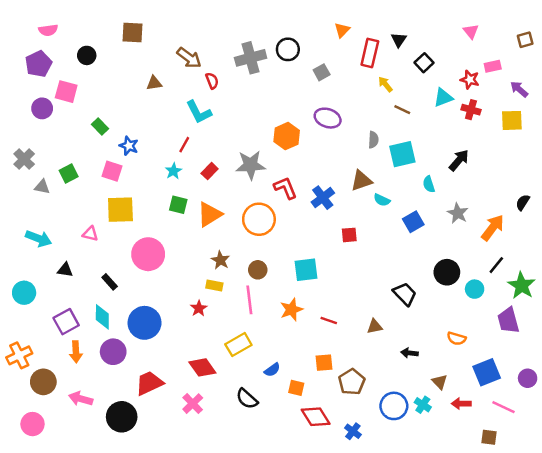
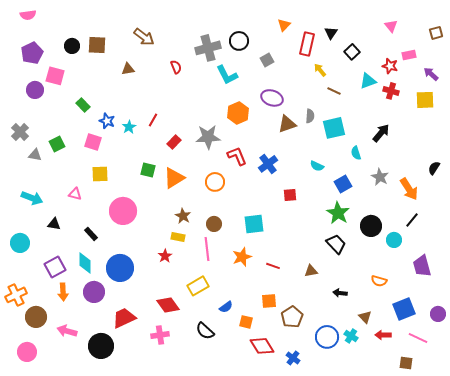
pink semicircle: (48, 30) -> (28, 15), moved
brown square: (132, 33) -> (97, 45), moved
brown arrow: (189, 58) -> (144, 37), moved
cyan L-shape: (199, 112) -> (227, 75), moved
cyan star: (173, 171) -> (129, 127), moved
brown triangle: (361, 181) -> (287, 124), moved
yellow square: (120, 210) -> (100, 174), size x0.7
orange circle: (259, 219) -> (215, 182), size x0.7
orange arrow: (493, 228) -> (409, 189), turned 110
green star: (522, 285) -> (338, 213), moved
pink cross: (193, 404) -> (160, 335), turned 36

